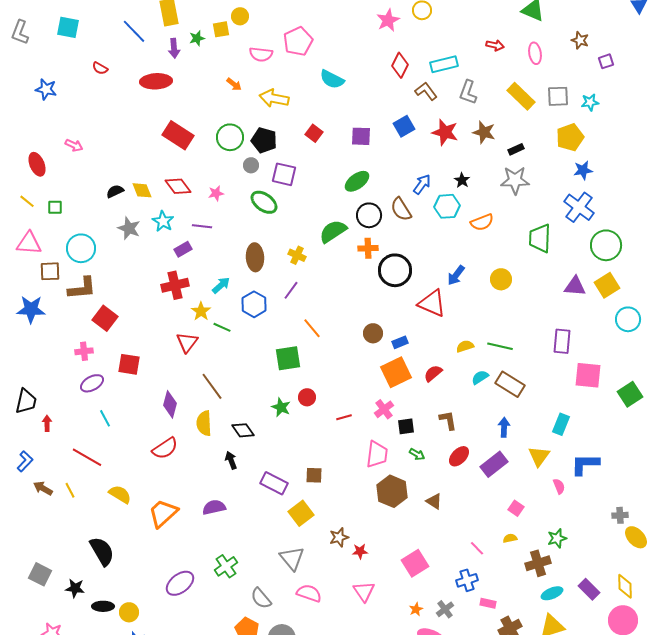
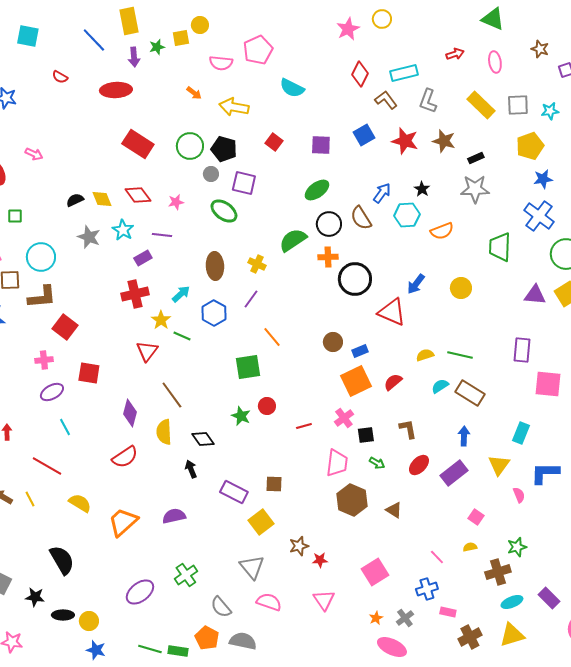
red arrow: (495, 45) -> (455, 54), turned -30

